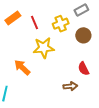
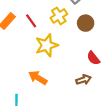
orange arrow: (22, 67) -> (38, 78), moved

